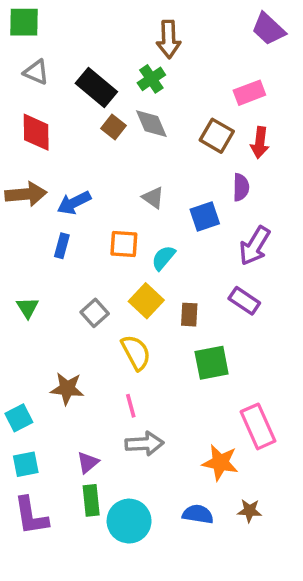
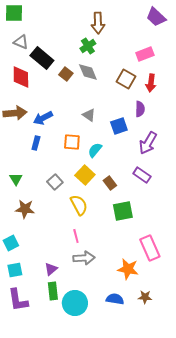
black rectangle: (96, 87) -> (42, 58), moved
brown rectangle: (189, 315) -> (110, 183), turned -40
brown star: (67, 389) -> (25, 209), moved

